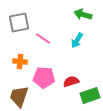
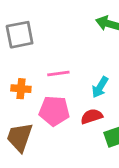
pink line: (43, 38) -> (58, 73), moved, turned -42
cyan arrow: (77, 40) -> (100, 87), moved

